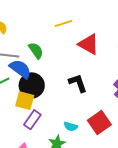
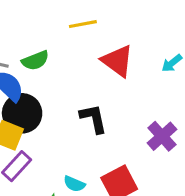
green semicircle: (36, 51) -> (35, 60), turned 96

